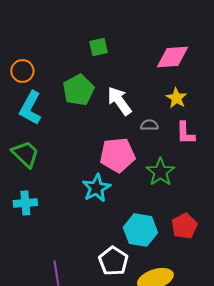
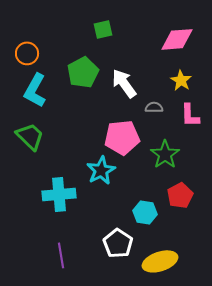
cyan cross: (25, 203) -> (59, 194), moved, size x1.4
red pentagon: (184, 226) -> (180, 195), moved
cyan hexagon: (140, 230) -> (145, 212), size x0.7

